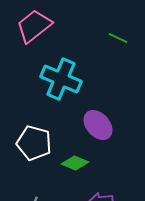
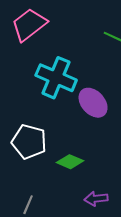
purple ellipse: (98, 125) -> (93, 103), moved

